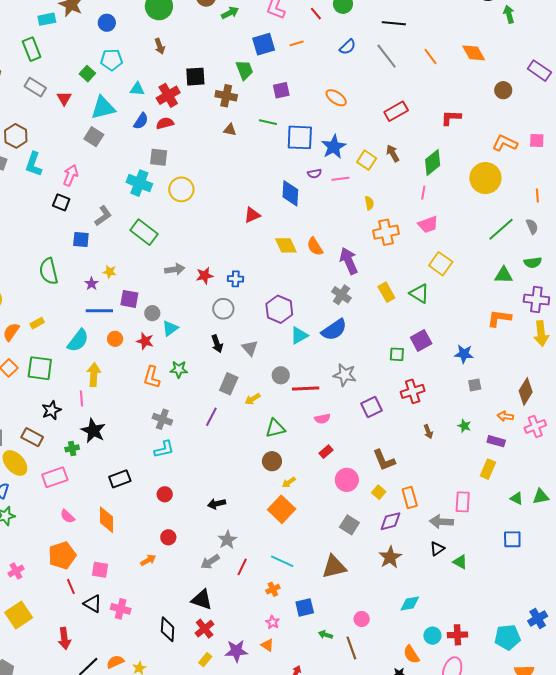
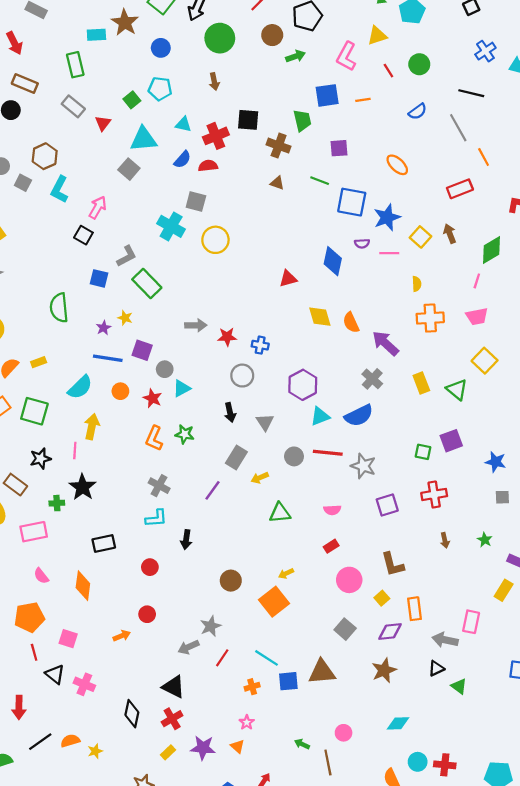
orange line: (431, 57) -> (484, 157), moved
green rectangle: (144, 232) -> (147, 284), moved
purple arrow: (349, 261) -> (385, 343), turned -32
red line: (306, 388) -> (328, 453), moved
brown circle: (272, 461) -> (231, 581), moved
black arrow: (217, 504) -> (186, 539), moved, turned -78
blue square: (305, 607) -> (288, 681), moved

